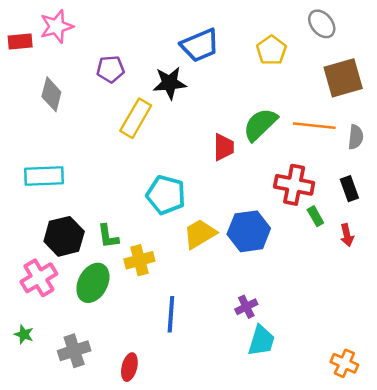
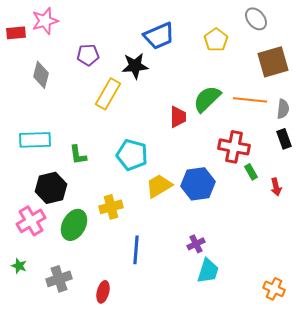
black rectangle: (349, 189) -> (284, 139), moved
green L-shape: (108, 236) -> (78, 155), moved

